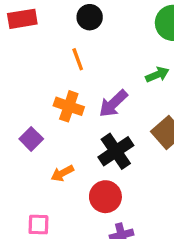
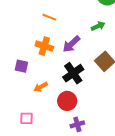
orange line: (78, 59) -> (49, 17), turned -48
purple square: (31, 139) -> (21, 66), turned -32

